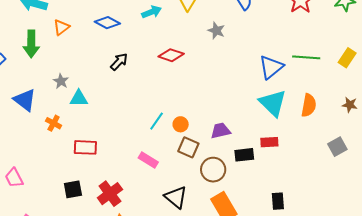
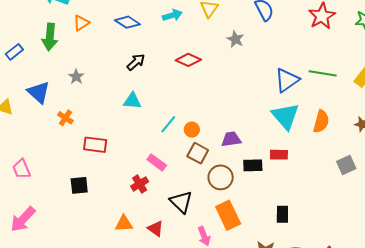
cyan triangle: (79, 98) -> (132, 101), moved
red cross: (110, 194) -> (140, 184), moved, size x0.7

